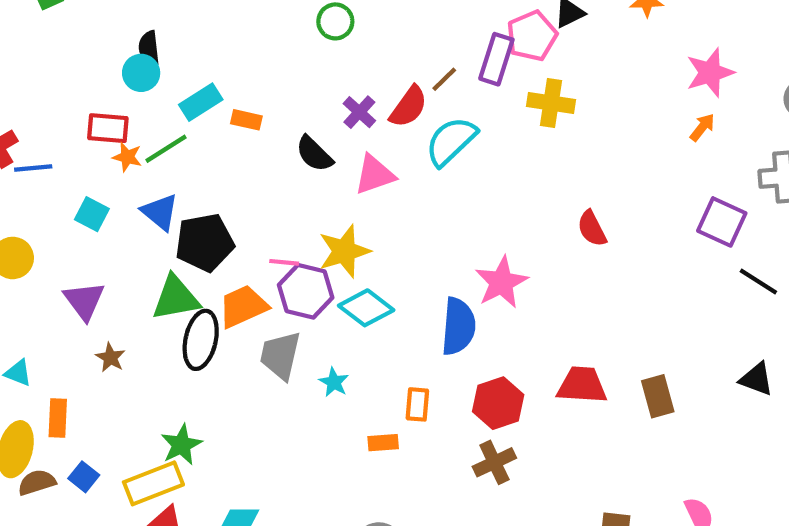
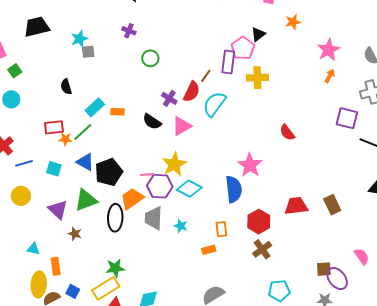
cyan circle: (141, 73) -> (11, 99), moved
blue line: (33, 168) -> (24, 163), moved
green triangle: (176, 298) -> (86, 200), moved
green star: (181, 445) -> (115, 268), turned 30

